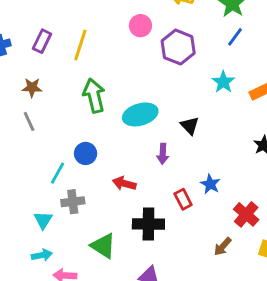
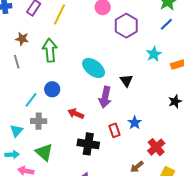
green arrow: (94, 96) -> (50, 50), moved
cyan ellipse: (140, 114) -> (94, 68), turned 45
purple arrow: (163, 154) -> (105, 97), size x1.5
green triangle: (103, 246) -> (44, 152), moved

